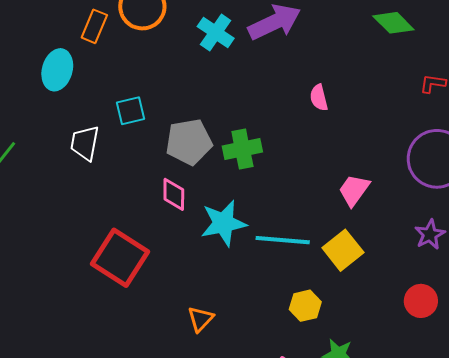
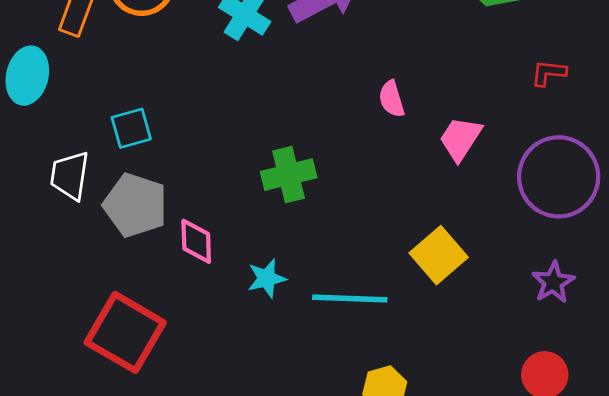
gray pentagon: (189, 142) -> (135, 205), moved, turned 30
pink trapezoid: (354, 190) -> (460, 139), moved
cyan star: (223, 223) -> (267, 278), size x0.6
yellow square: (343, 250) -> (439, 255), moved

